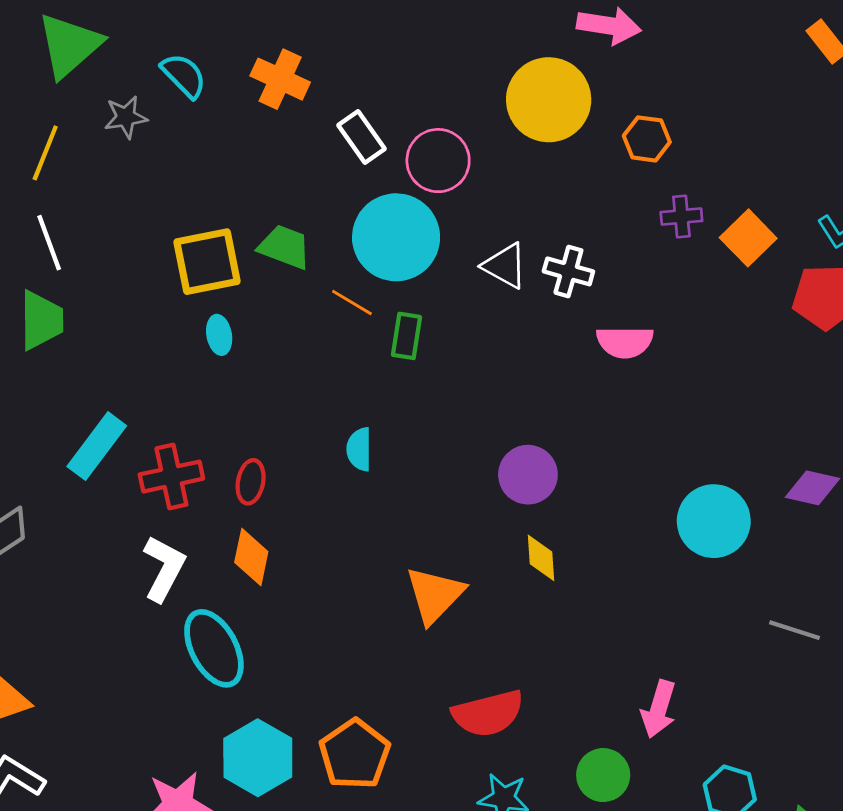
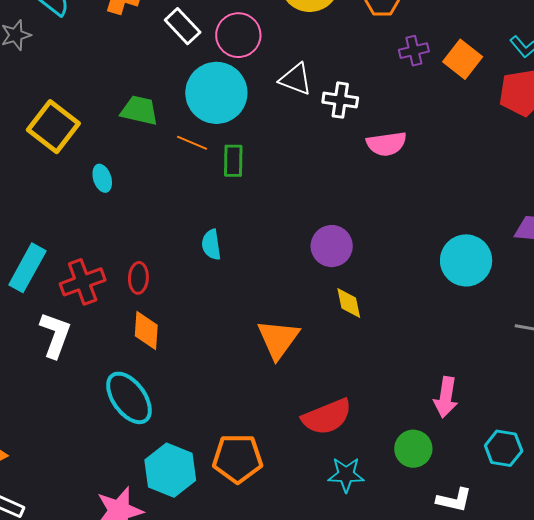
yellow square: (207, 262) -> (53, 127), moved, turned -33
white triangle: (505, 266) -> (296, 79), moved
white L-shape: (164, 568) -> (55, 335), moved
orange pentagon: (355, 754) -> (238, 458), turned -30

